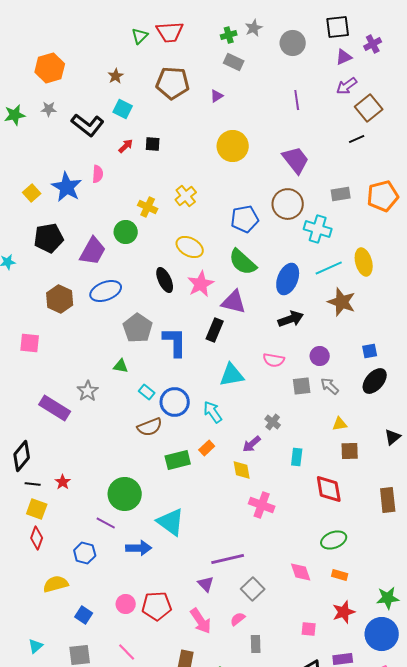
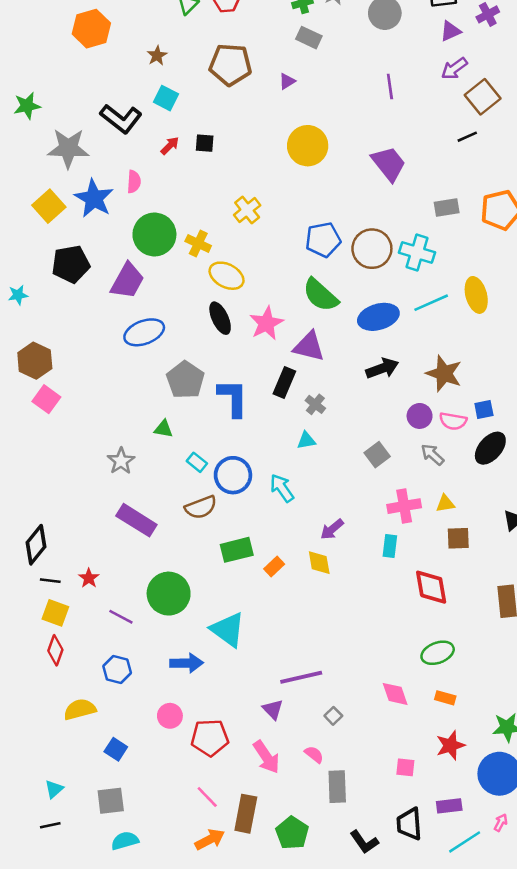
orange hexagon: (50, 68) -> (91, 29), moved
gray star: (49, 109) -> (68, 148), moved, size x2.0
yellow square: (32, 193) -> (49, 206), size x1.4
brown circle: (288, 204) -> (372, 249), moved
yellow cross: (148, 207) -> (198, 243), moved
green circle: (126, 232) -> (154, 234), moved, size x1.4
yellow ellipse: (190, 247) -> (227, 276), moved
blue ellipse: (288, 279) -> (378, 317), turned 52
brown hexagon: (60, 299) -> (35, 361), moved
brown star: (342, 302) -> (444, 373), moved
pink square: (30, 343) -> (46, 399), turned 30
pink semicircle: (274, 360) -> (453, 421), moved
cyan triangle: (232, 375) -> (306, 440), size x0.6
gray square: (302, 386) -> (377, 455), moved, turned -30
purple rectangle: (55, 408) -> (136, 520), moved
gray cross: (273, 422) -> (315, 404), moved
orange rectangle: (207, 448) -> (274, 567), moved
pink cross: (262, 505) -> (404, 506), moved, turned -30
purple line: (106, 523) -> (121, 617), moved
gray square: (253, 589) -> (333, 716), size x0.6
pink circle: (126, 604) -> (170, 716), moved
pink semicircle: (238, 619) -> (314, 754), turned 77
gray rectangle: (256, 644) -> (337, 787), size x1.4
pink line: (127, 652) -> (207, 797), moved

